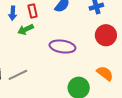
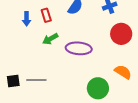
green arrow: (26, 29) -> (50, 39), moved
gray line: (18, 75) -> (36, 80), turned 30

